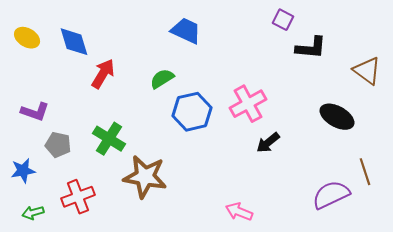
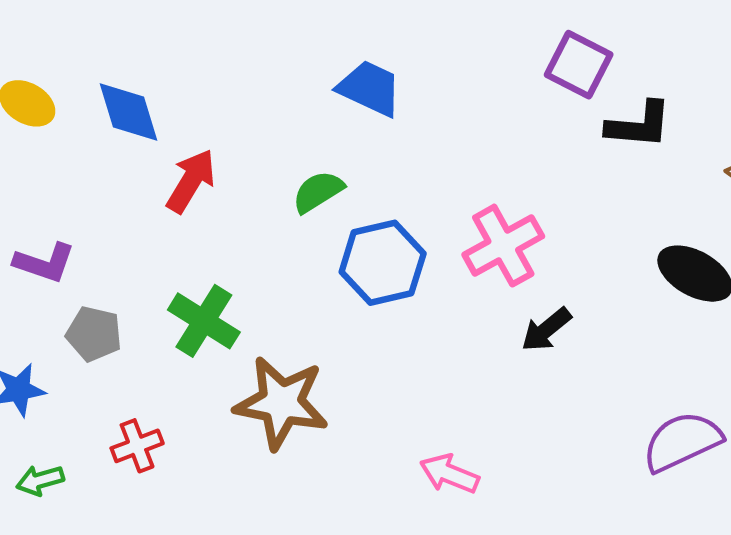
purple square: (283, 20) -> (579, 65), size x1.4
red cross: (78, 197) -> (137, 446), size x0.7
pink arrow: (239, 212) -> (449, 474), moved

